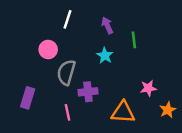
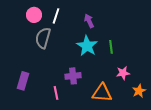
green line: (134, 40) -> (111, 47), moved
pink circle: (48, 49) -> (34, 15), moved
cyan star: (105, 56) -> (87, 46), size x1.5
gray semicircle: (66, 72) -> (43, 38), moved

